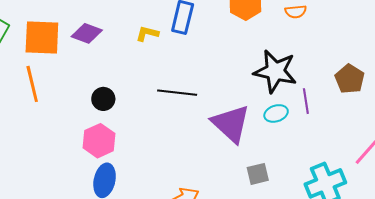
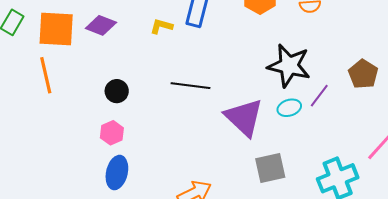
purple line: (306, 101) -> (319, 96), turned 45
pink hexagon: (99, 141) -> (112, 133), size x0.7
gray square: (258, 174) -> (270, 168), size x1.4

